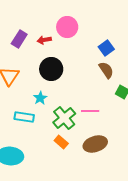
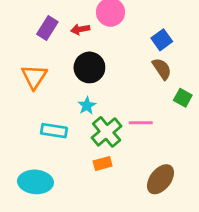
cyan star: (40, 98) -> (87, 106), moved
orange rectangle: (61, 142) -> (103, 164), turned -56
brown ellipse: (95, 144) -> (160, 179), moved, turned -35

